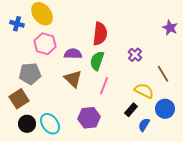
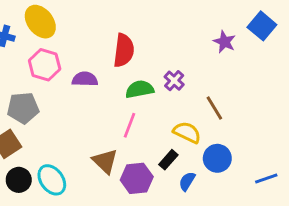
green semicircle: (97, 61) -> (140, 89), moved, turned 60
brown triangle: (73, 79) -> (105, 161), moved
purple hexagon: (89, 118) -> (137, 178), moved

